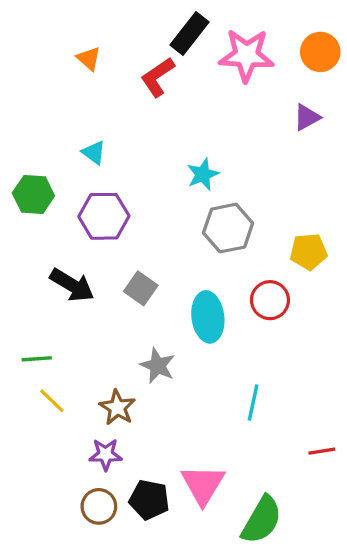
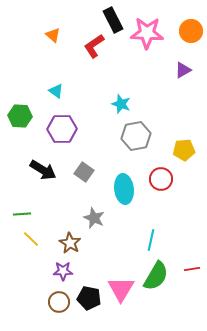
black rectangle: (189, 33) -> (113, 20), turned -65
cyan star: (203, 174) -> (121, 104), turned -30
green semicircle: (262, 520) -> (156, 276), moved

